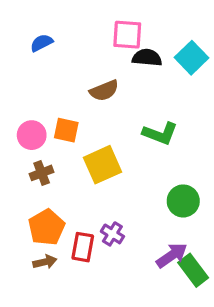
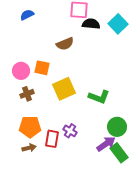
green L-shape: (160, 133) -> (99, 97), moved
green circle: (183, 201) -> (117, 127), moved
orange pentagon: (46, 227) -> (30, 127), turned 30

